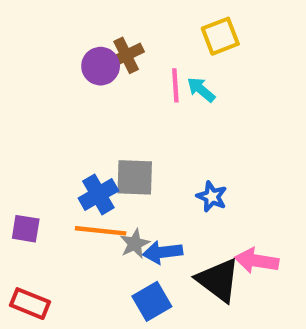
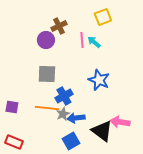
purple circle: (101, 66) -> (46, 40), moved
gray square: (135, 177) -> (47, 74), moved
blue cross: (98, 194) -> (64, 96), moved
blue star: (212, 197) -> (99, 80), moved, size x1.5

